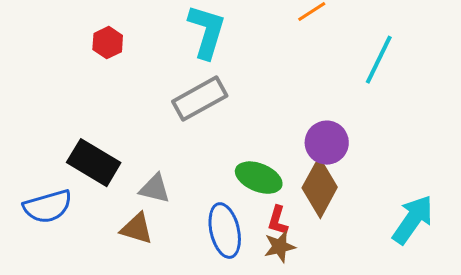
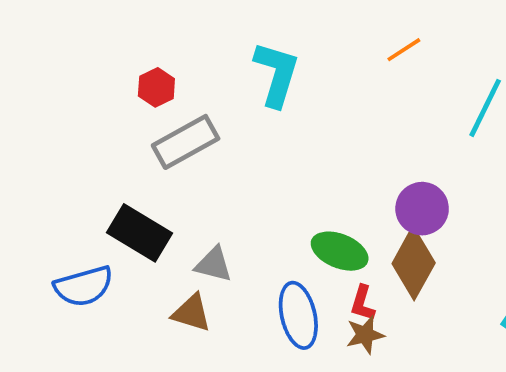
gray rectangle: (200, 99) -> (186, 142), moved

